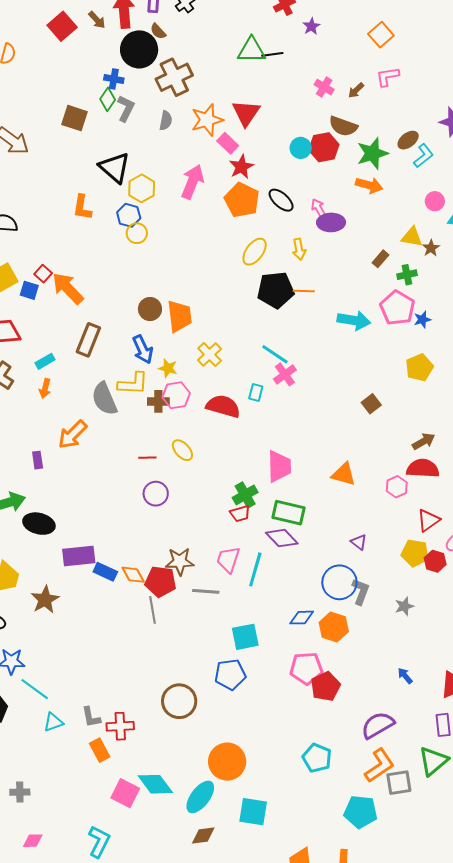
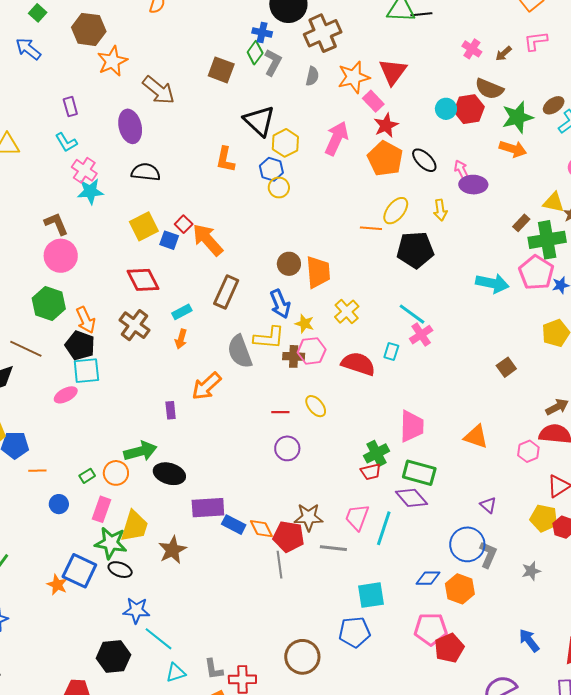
green cross: (407, 275) -> (547, 240), size x1.8
orange line: (304, 291) -> (371, 228), moved
blue arrow: (405, 676) -> (529, 640), size x1.4

